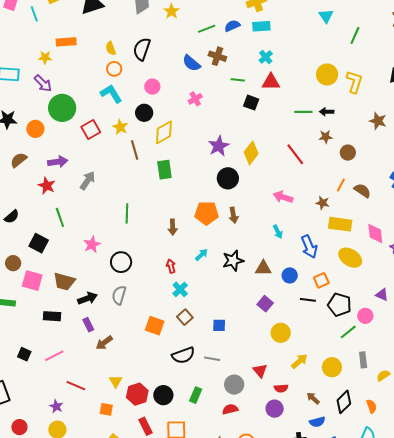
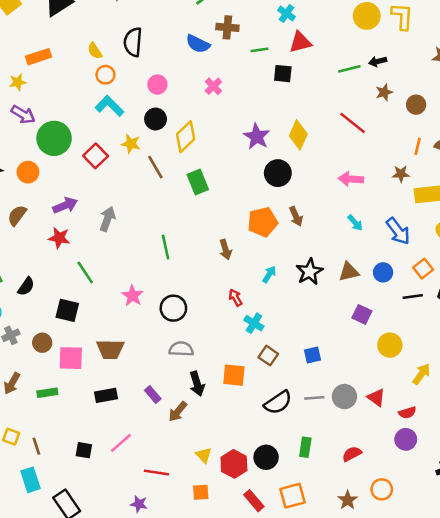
gray semicircle: (119, 295) -> (181, 349), turned 90
black arrow: (87, 298) -> (197, 384), moved, turned 108
gray circle: (234, 385) -> (344, 397), moved

